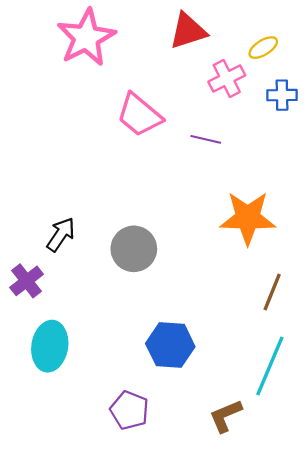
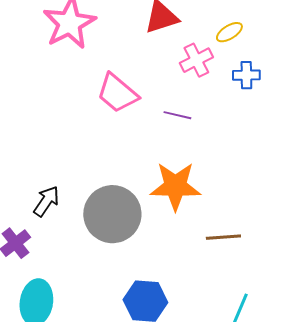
orange star: (248, 218) -> (175, 186), moved
gray circle: (134, 249) -> (112, 214), size x1.4
brown line: (272, 292) -> (223, 237), moved, turned 64

